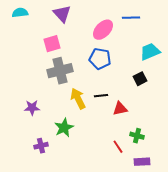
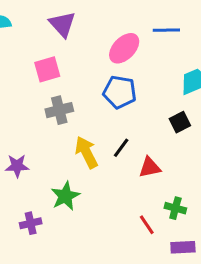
gray cross: (60, 71) -> (59, 110), size x0.7
black line: (101, 96) -> (121, 148), turned -48

